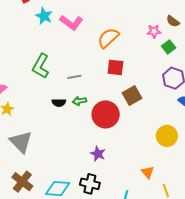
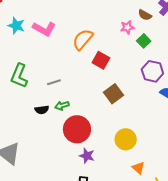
red square: (115, 67) -> (101, 60), moved, turned 30
red circle: (106, 114) -> (77, 129), moved
yellow circle: (167, 136) -> (126, 139), moved

